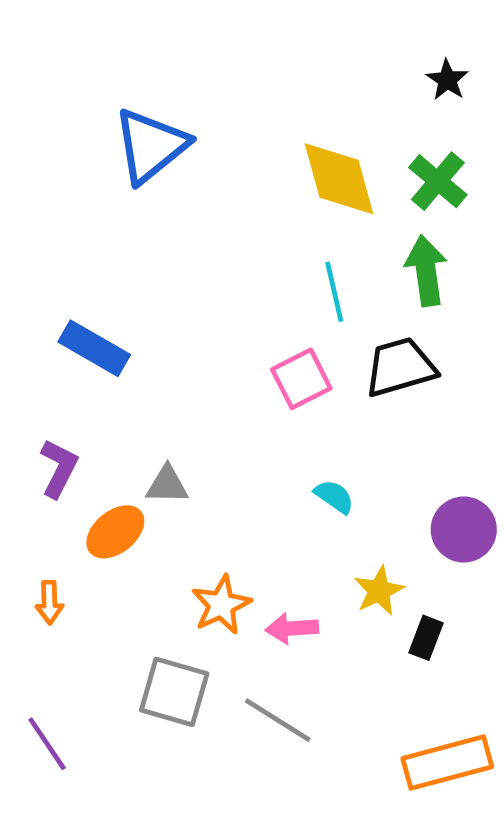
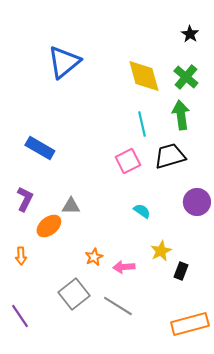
purple circle: (464, 529) -> (197, 202), moved
orange star: (221, 605) -> (94, 257), size x0.7
gray square: (174, 692) -> (74, 294), turned 36

